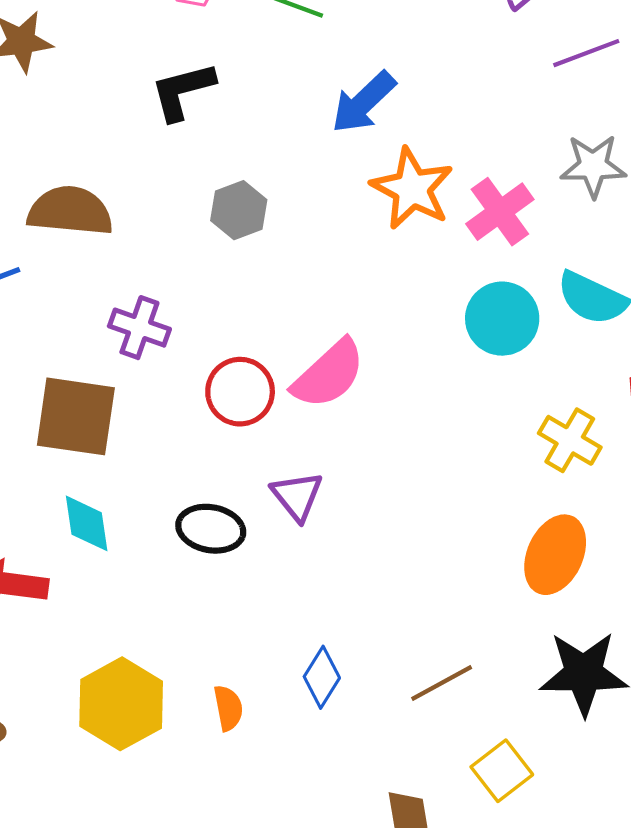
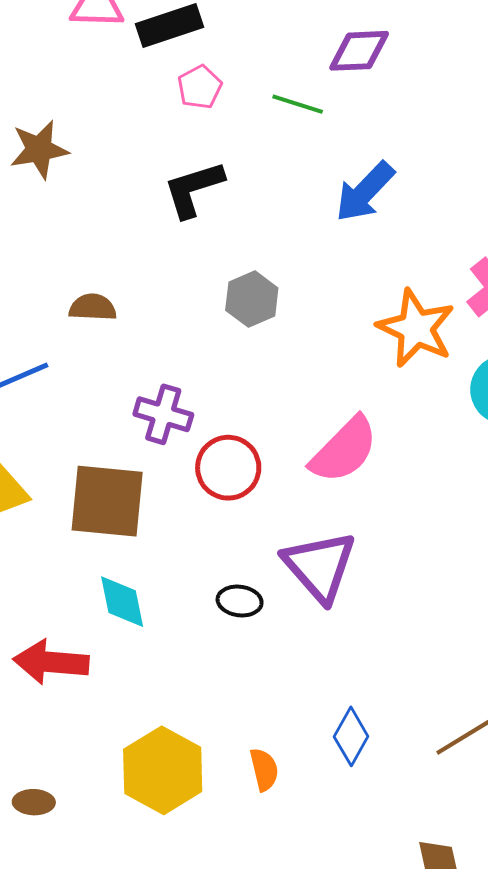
orange star: (412, 189) -> (416, 328), moved
brown semicircle: (70, 211) -> (93, 307), size x0.6
red circle: (240, 392) -> (228, 468), moved
purple triangle: (297, 496) -> (320, 566), size x1.5
black ellipse: (211, 529) -> (240, 601), size x0.7

